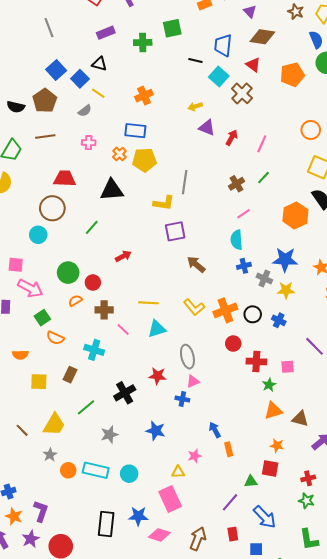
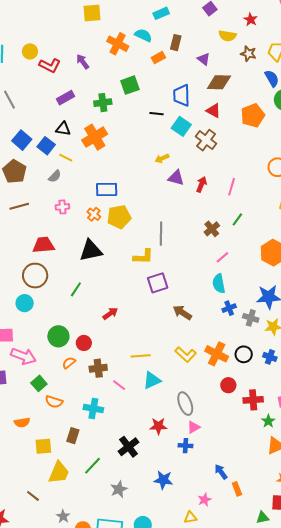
orange cross: (144, 96) -> (95, 137), moved, size x1.4
orange cross: (225, 310) -> (217, 354), turned -35
yellow trapezoid: (54, 424) -> (59, 473), moved

